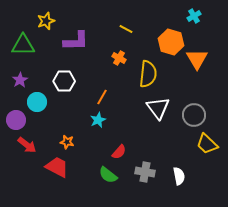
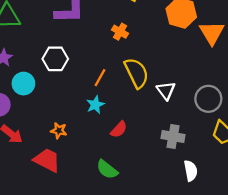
yellow semicircle: (148, 74) -> (137, 73), moved, turned -32
white triangle: (158, 108) -> (166, 91), size x0.7
red semicircle: (119, 152) -> (119, 129), moved
gray cross: (145, 172) -> (173, 136), moved

